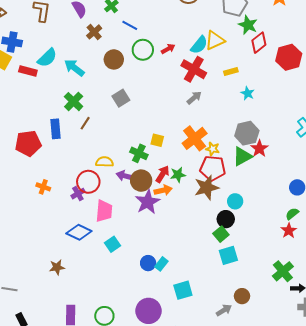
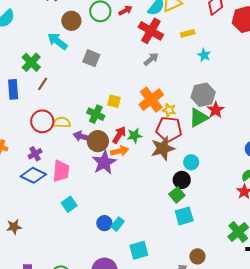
cyan arrow: (74, 68) -> (57, 41), moved
gray square: (121, 98) -> (91, 58), moved, turned -36
red circle: (88, 182) -> (42, 121), moved
blue diamond: (79, 232) -> (33, 175), moved

